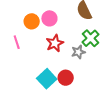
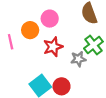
orange circle: (32, 21) -> (30, 30), moved

